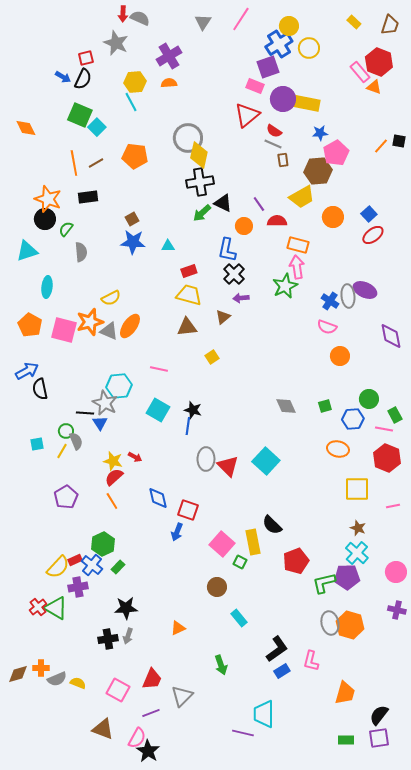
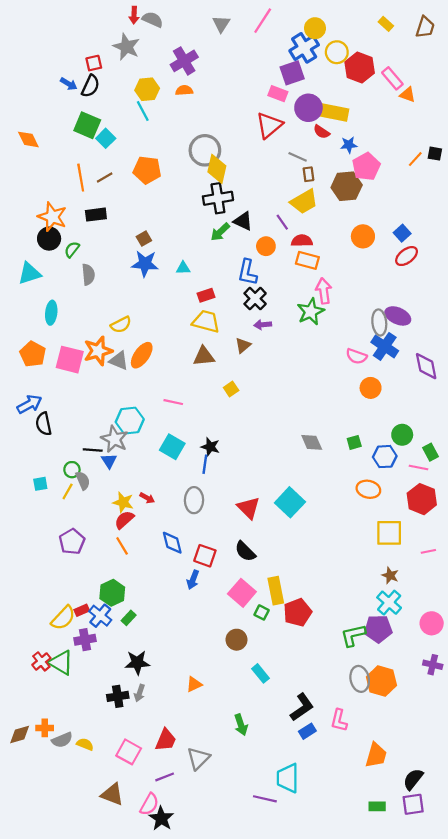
red hexagon: (379, 62) -> (360, 67), moved
red semicircle: (274, 131) -> (322, 132), moved
yellow trapezoid: (302, 197) -> (304, 202), moved
orange rectangle: (298, 245) -> (307, 260), moved
blue cross: (330, 301) -> (385, 346), moved, size x1.4
gray ellipse: (206, 459) -> (194, 500), moved
black semicircle: (272, 525) -> (245, 551), moved
red pentagon: (296, 561) -> (298, 612), moved

